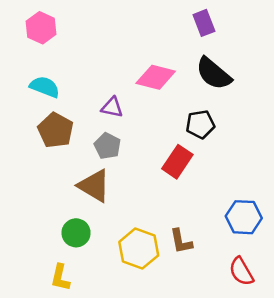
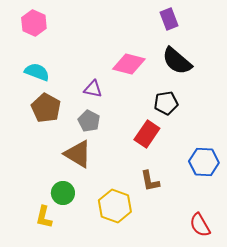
blue hexagon: (244, 217) -> (204, 162), moved
brown L-shape: (181, 241) -> (150, 181), moved
yellow L-shape: (60, 278) -> (44, 217), moved

